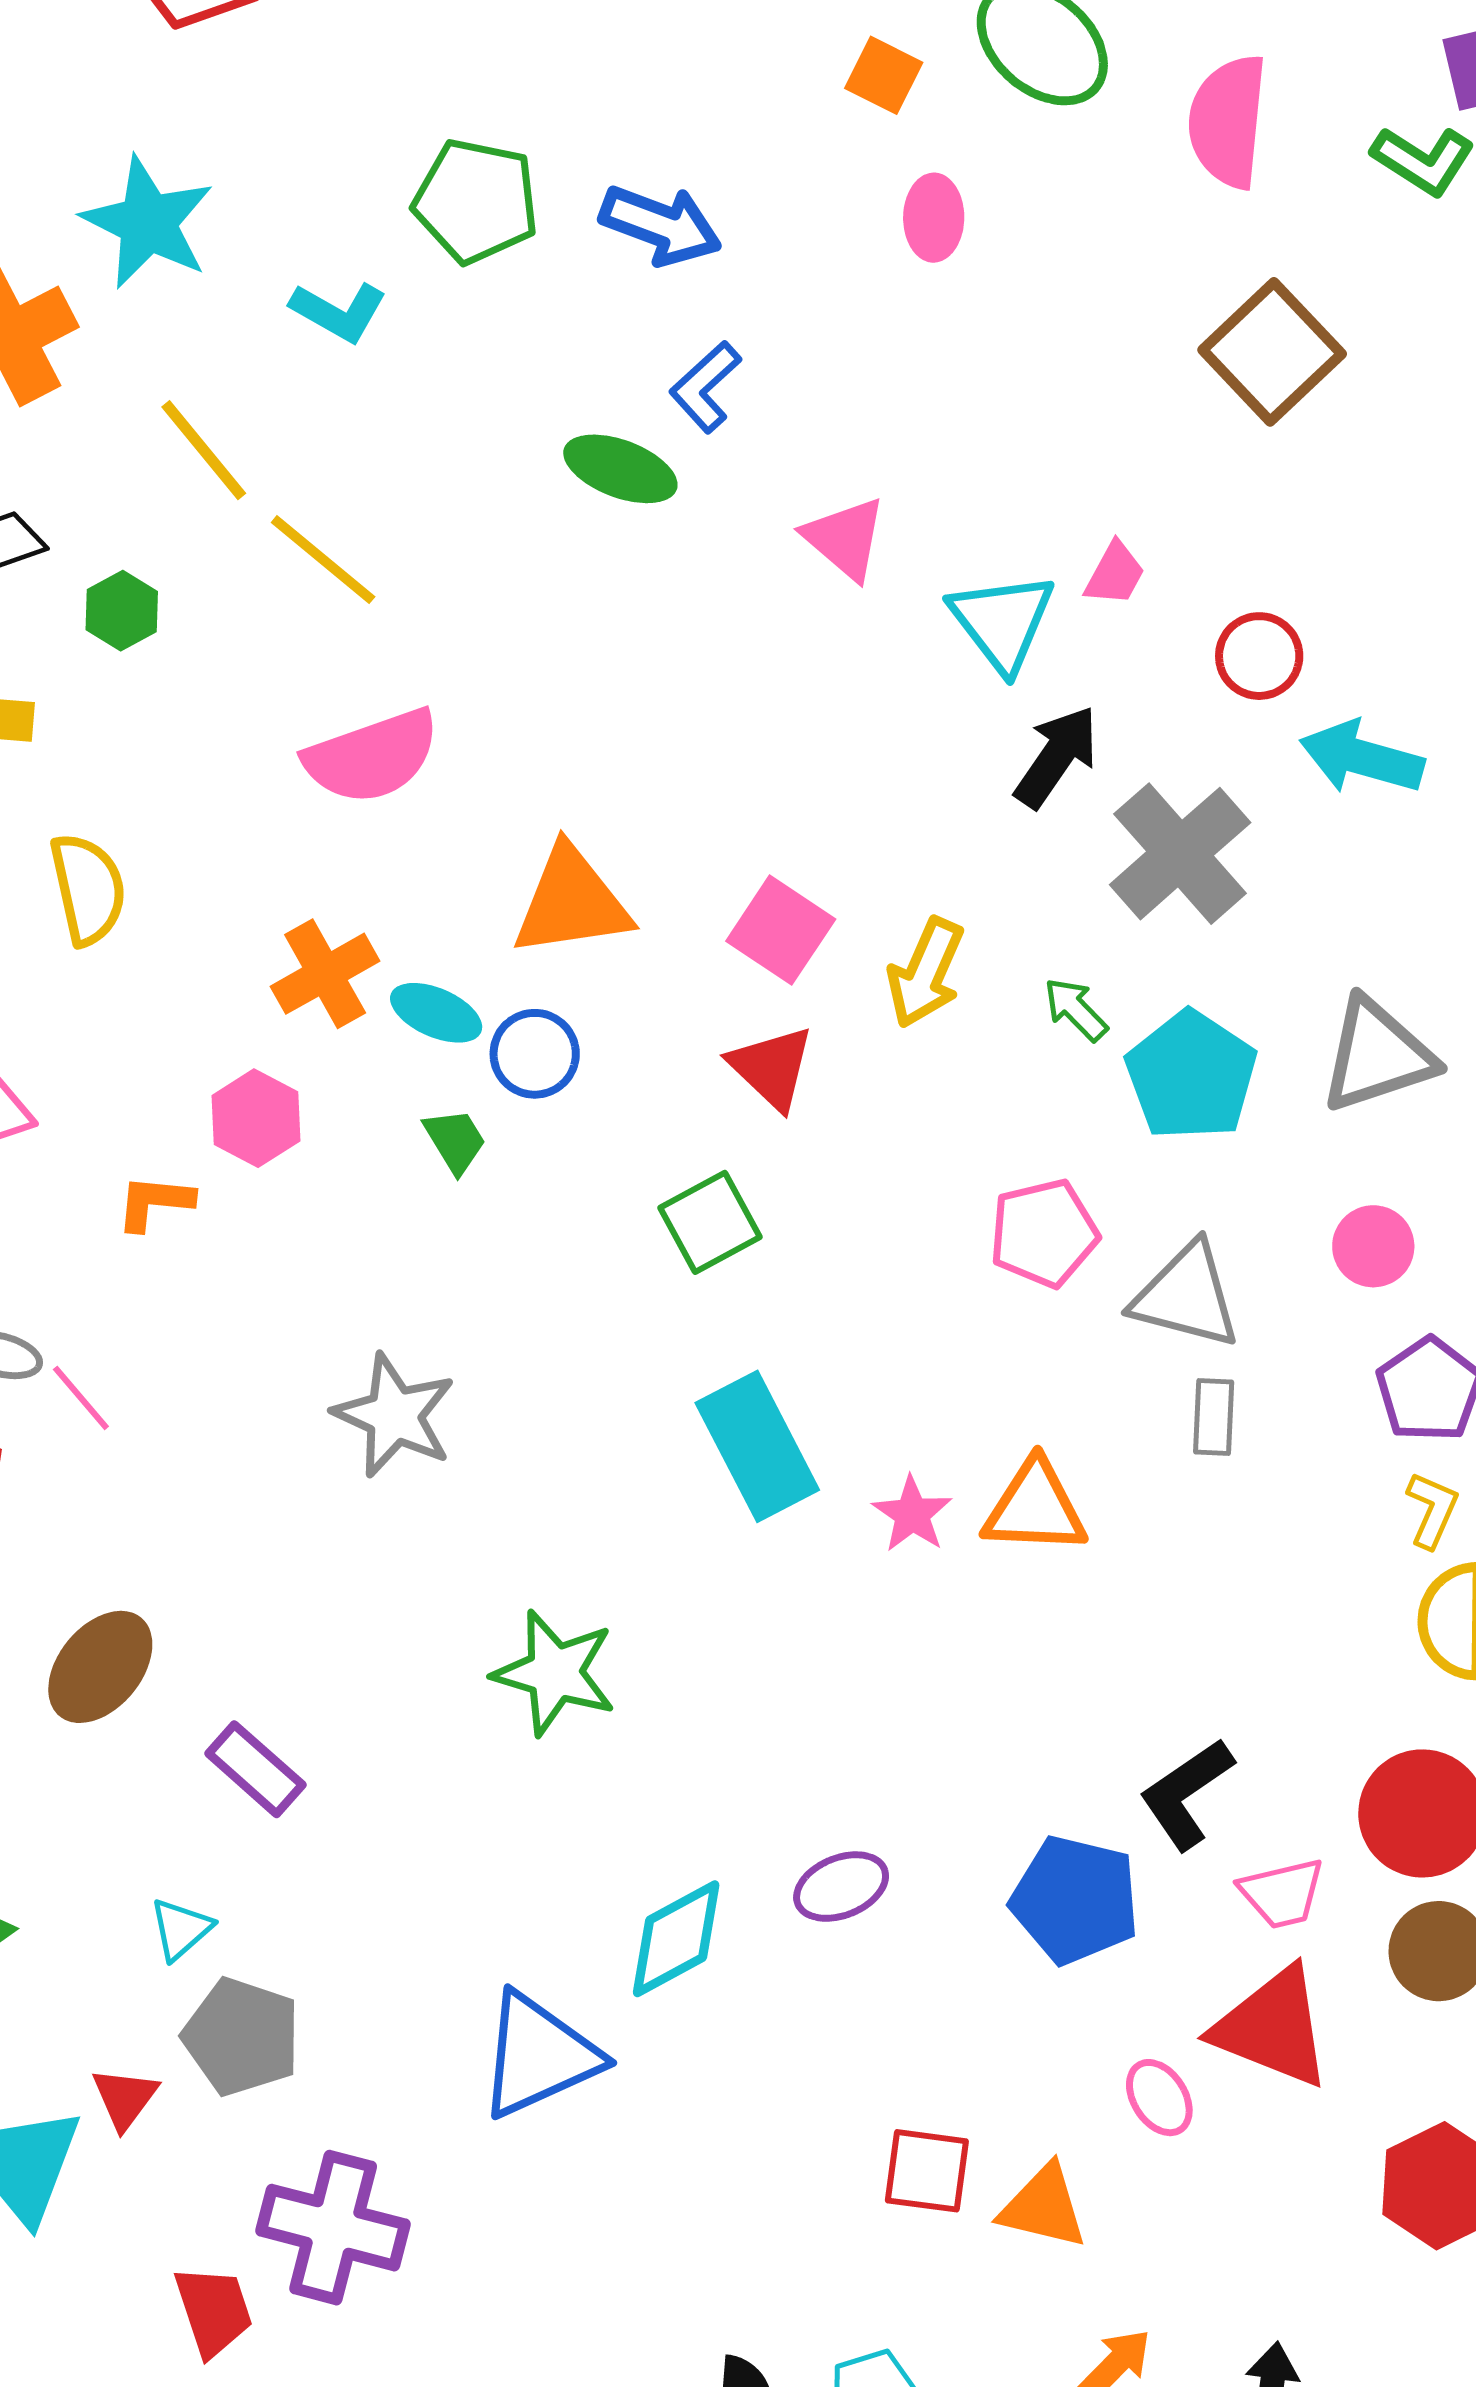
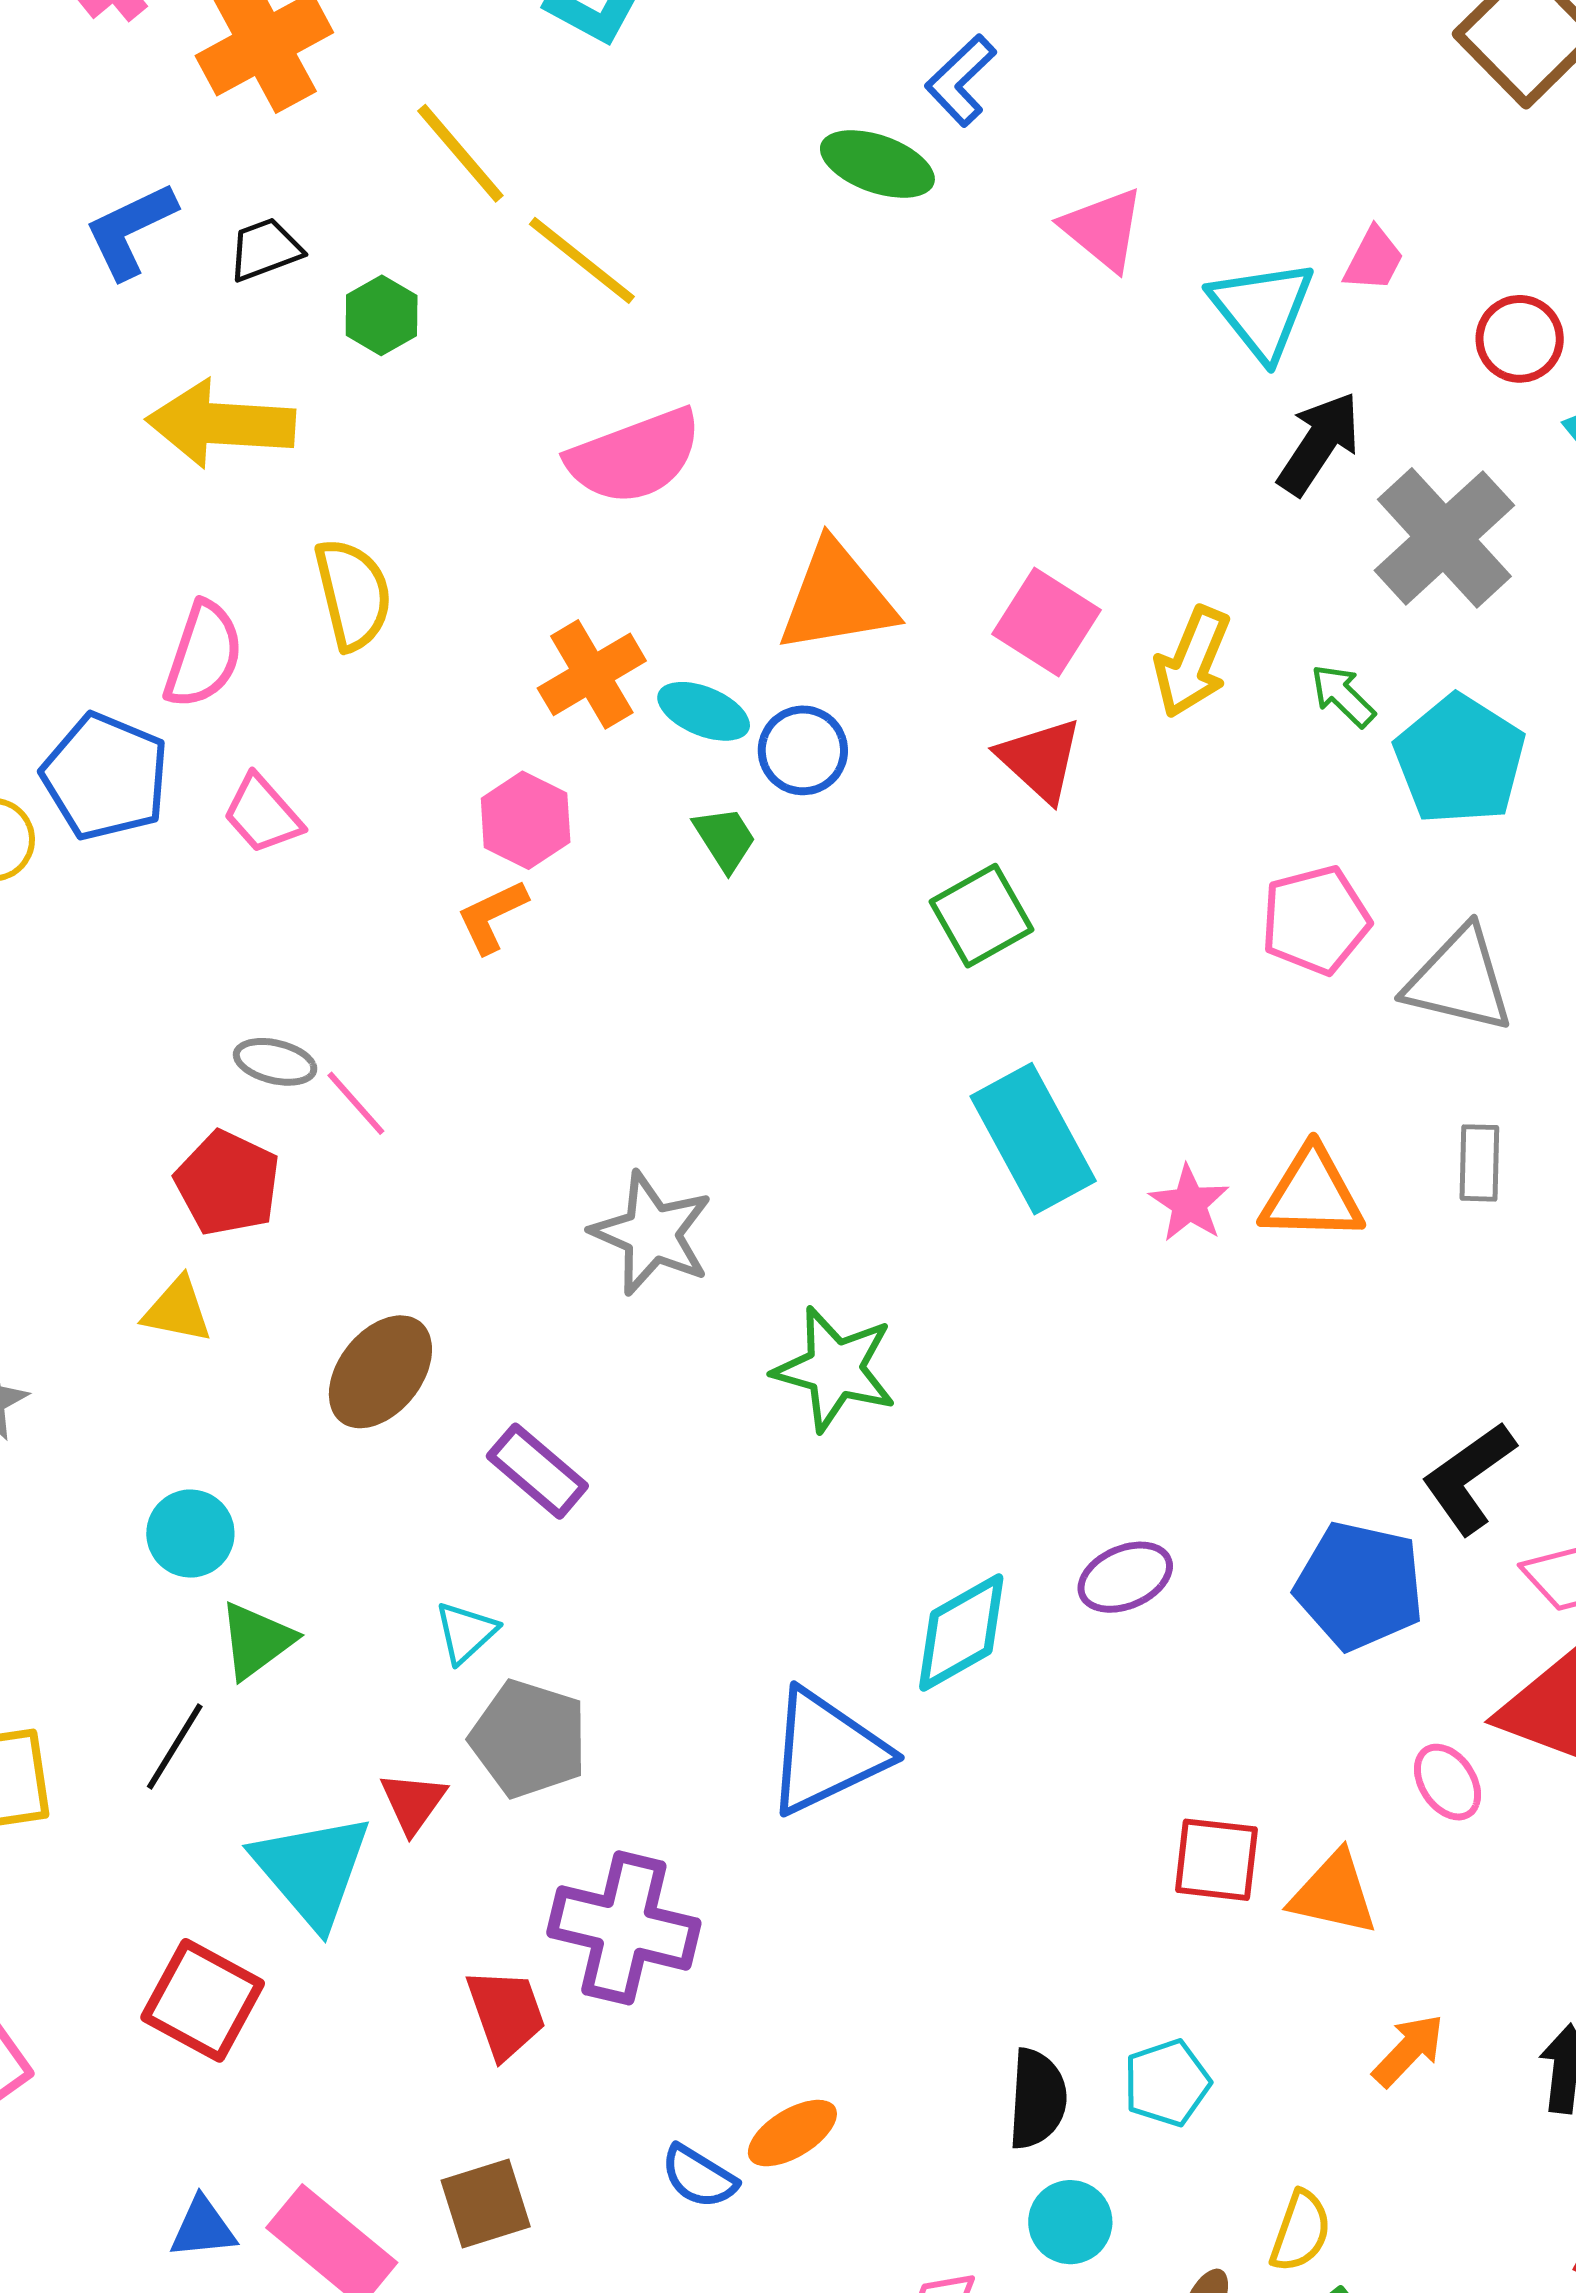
orange L-shape: (155, 1202) -> (492, 916), moved, turned -30
gray star: (394, 1415) -> (652, 1233), moved
gray rectangle: (1214, 1417) -> (1479, 1163), moved

